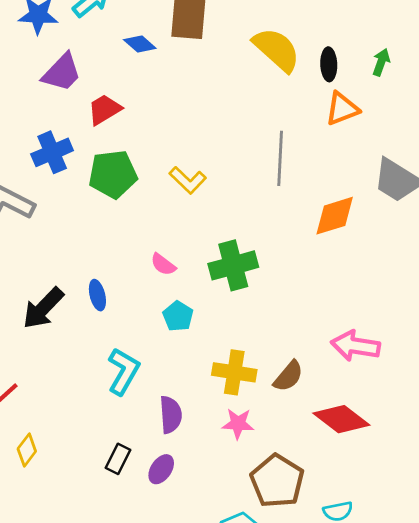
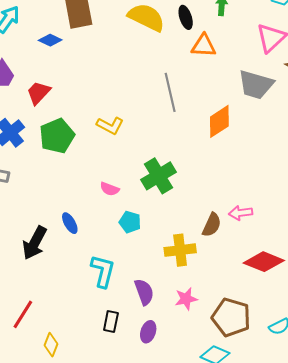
orange triangle: (342, 109) -> (204, 46), turned 40
pink arrow: (356, 346) -> (241, 213), moved, size x0.7
brown semicircle: (288, 376) -> (212, 225), moved
pink star: (238, 424) -> (186, 299), moved
black rectangle: (118, 459) -> (111, 321), moved

